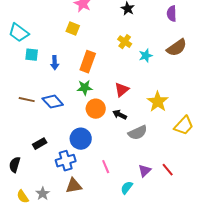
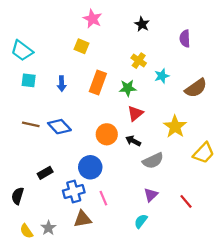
purple semicircle: (172, 14) -> (185, 39), moved
brown semicircle: (177, 48) -> (196, 88), moved
cyan square: (32, 55) -> (29, 80), moved
green star: (85, 88) -> (128, 88), moved
pink line: (106, 167) -> (103, 198), moved
purple triangle: (145, 171) -> (151, 195), moved

